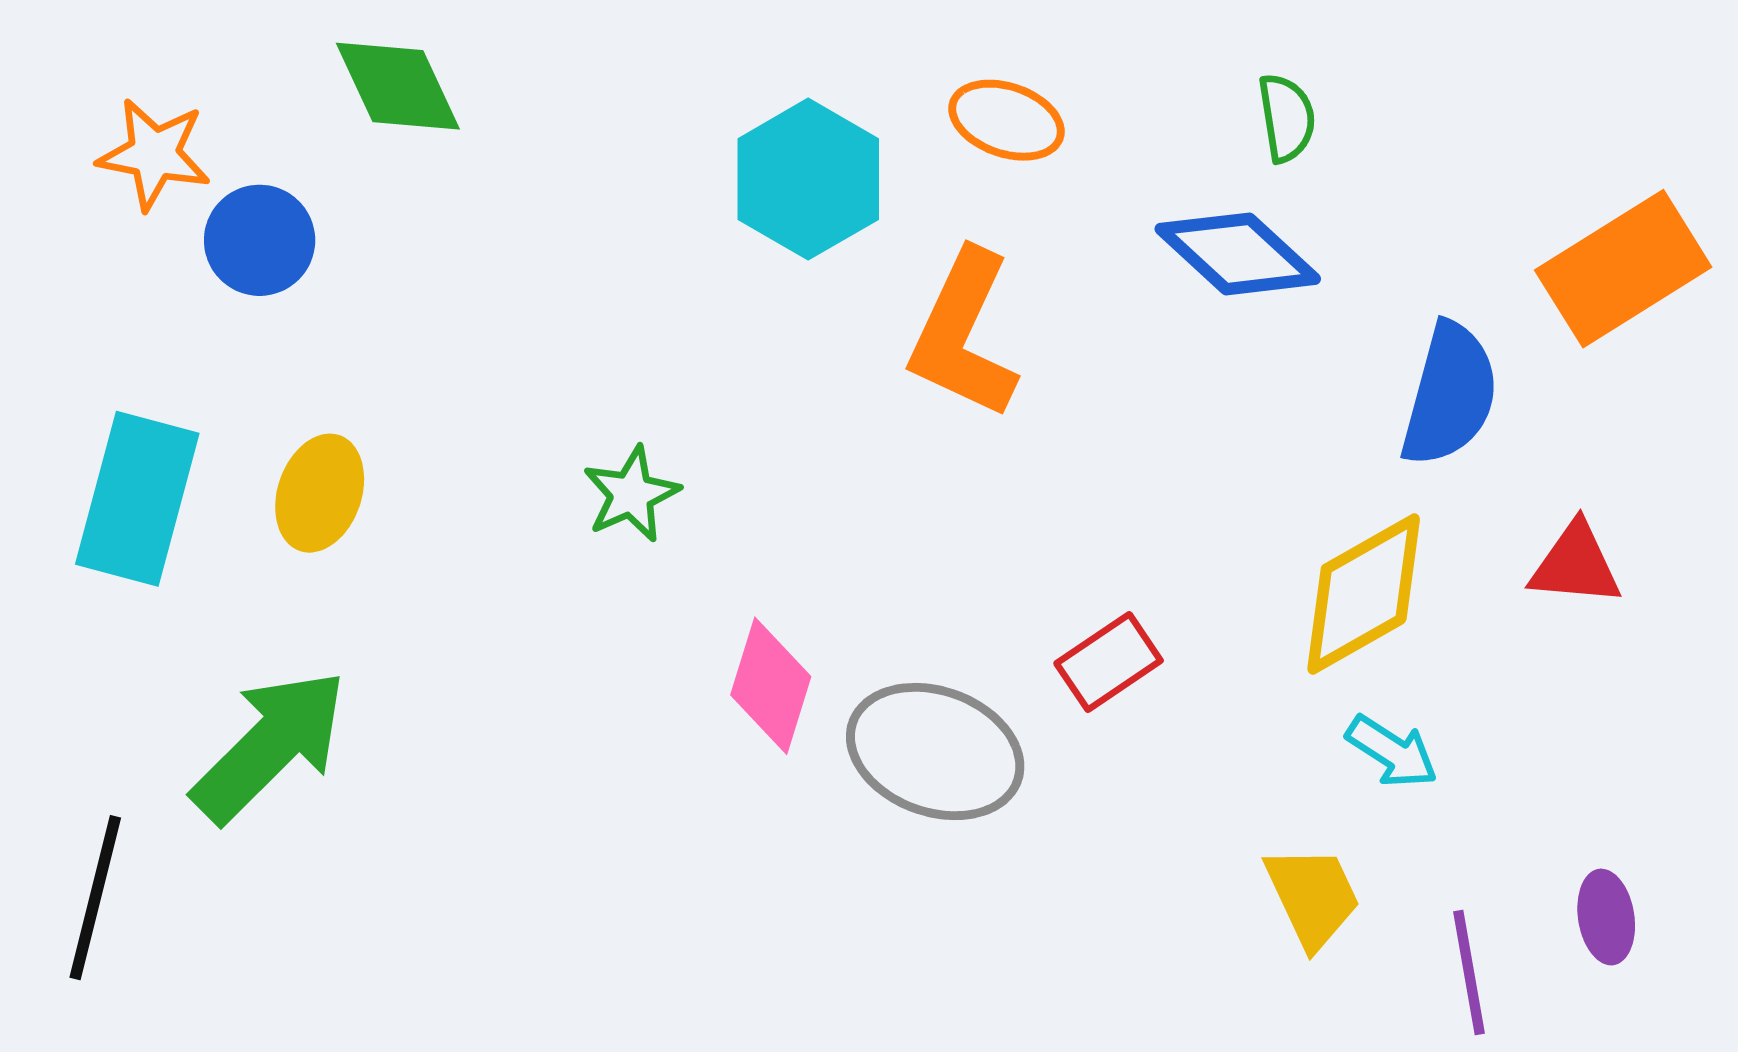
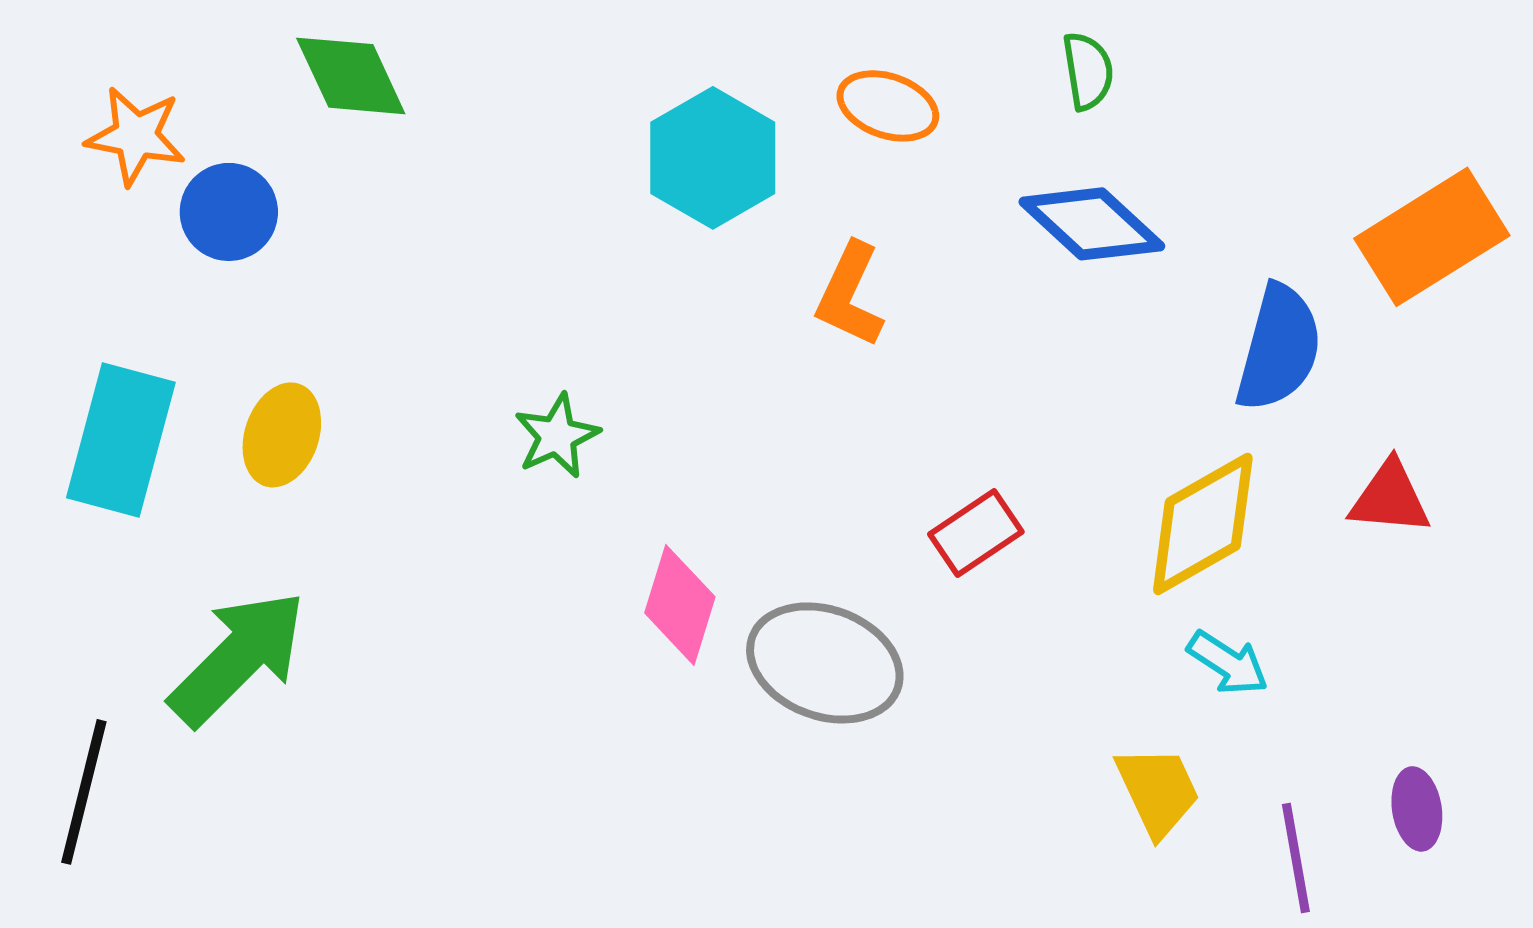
green semicircle: (1287, 118) -> (1088, 71), moved
orange L-shape: (963, 334) -> (850, 295), size x0.7
red rectangle: (1109, 662) -> (976, 533), moved

